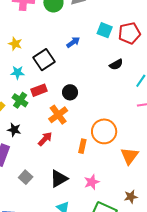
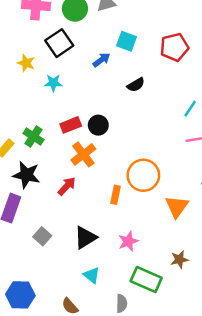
cyan square: (105, 30) -> (127, 41), moved
black square: (44, 60) -> (59, 43), moved
black semicircle: (116, 65) -> (136, 85), moved
cyan star: (18, 73) -> (53, 83), moved
red rectangle: (39, 90) -> (71, 125), moved
black star: (14, 130) -> (26, 175), size x1.5

